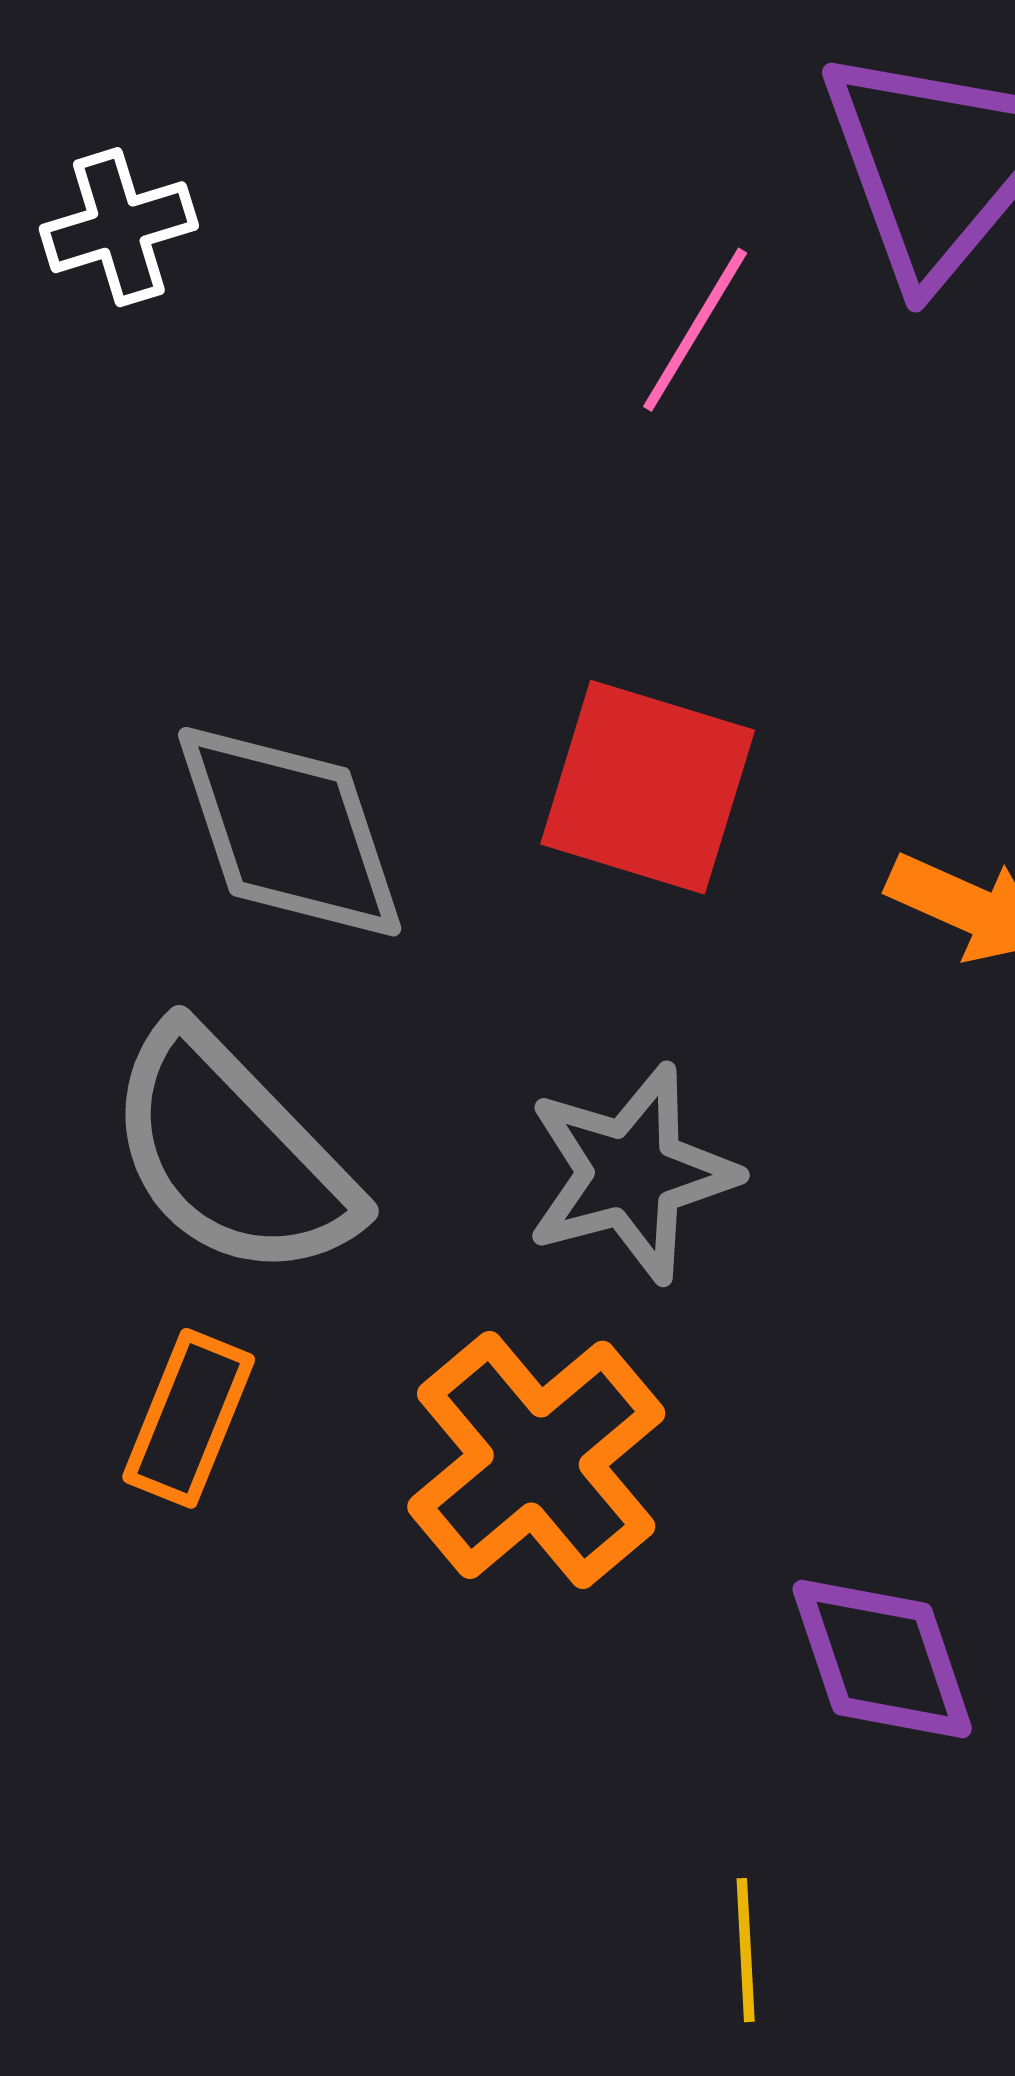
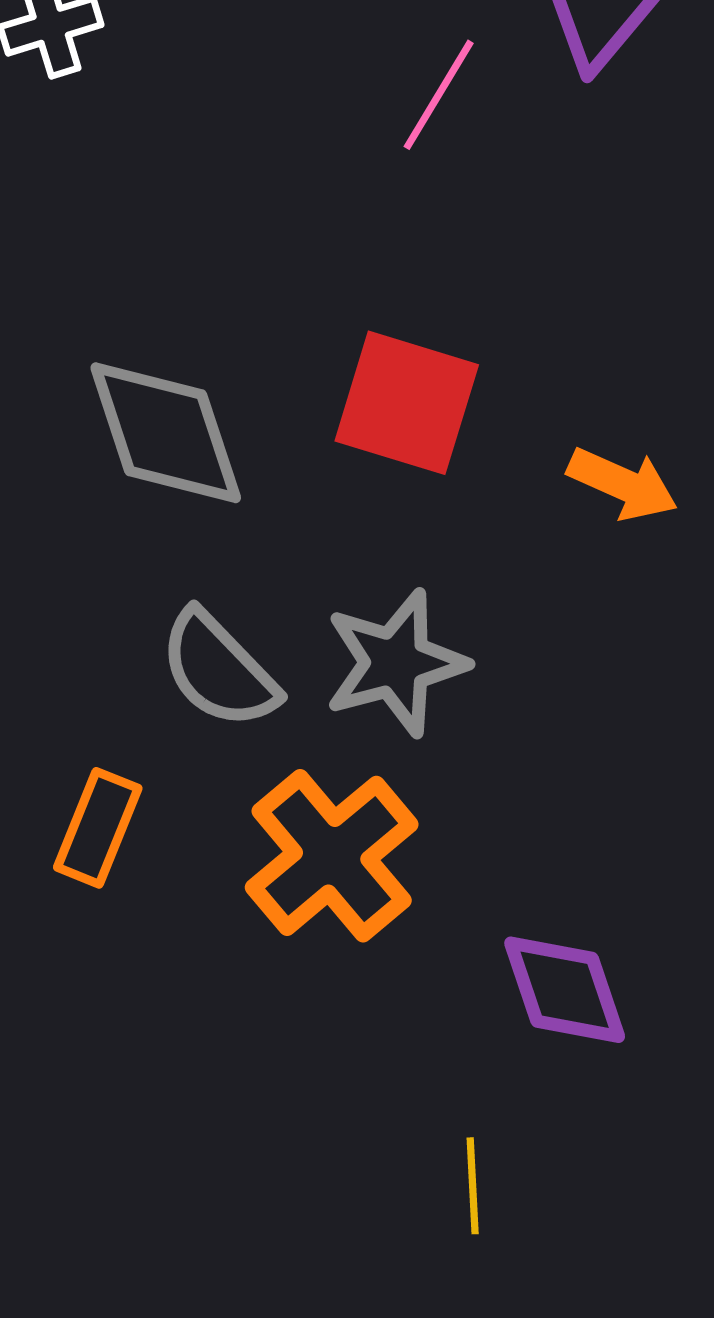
gray semicircle: (232, 1154) -> (219, 670), moved, size x0.7

